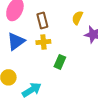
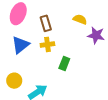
yellow semicircle: (77, 18) -> (80, 19), turned 88

